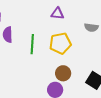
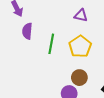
yellow pentagon: (60, 43) -> (80, 47), turned -30

